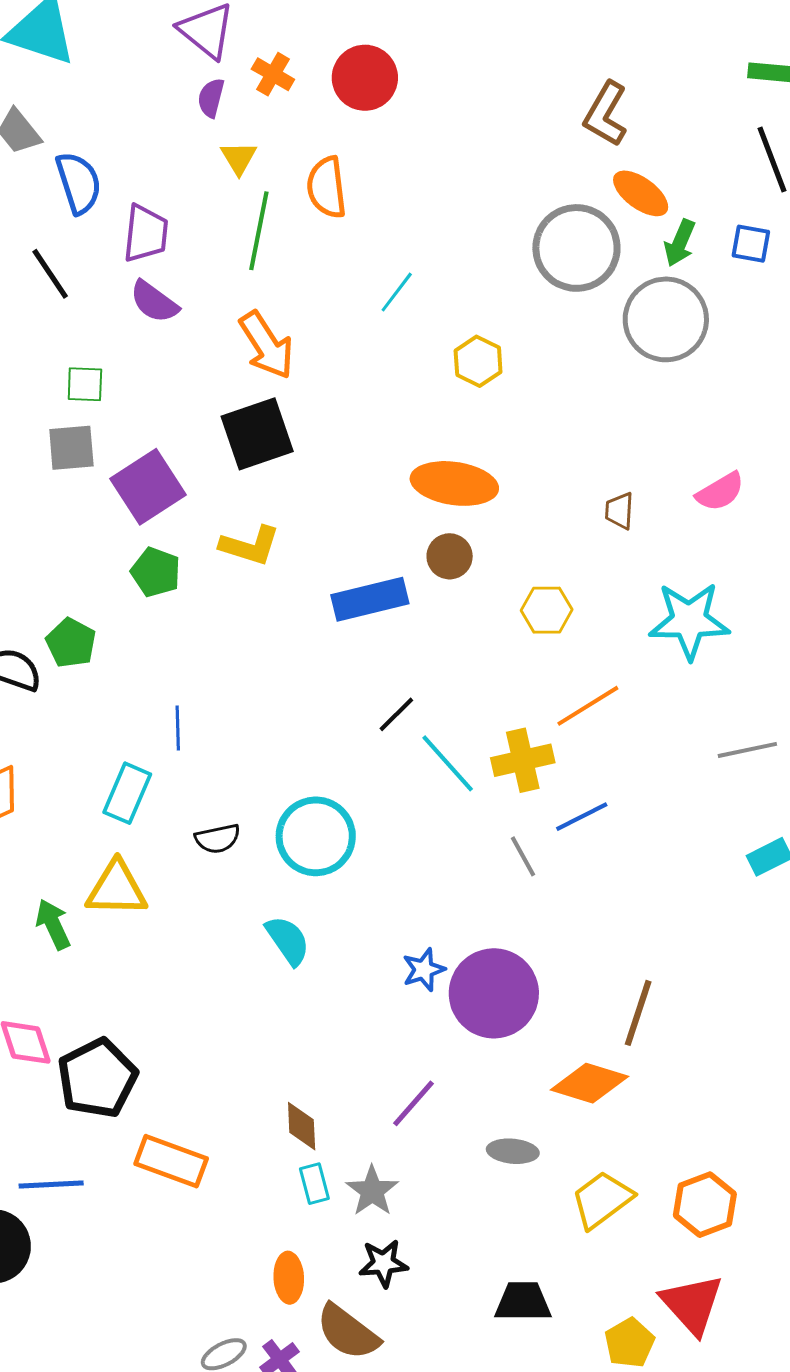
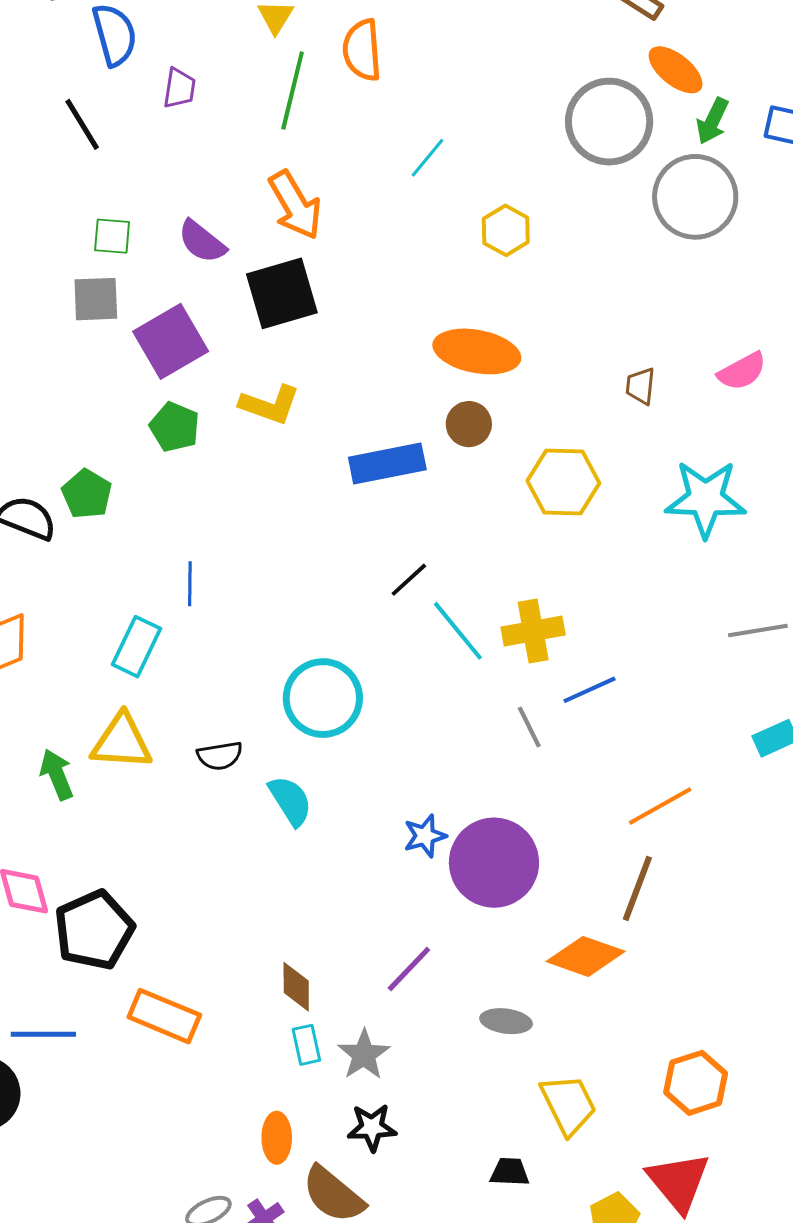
purple trapezoid: (146, 233) -> (179, 88), size x0.7
purple semicircle: (154, 302) -> (202, 242), moved
yellow hexagon: (547, 610) -> (563, 482), size x1.4
orange line: (588, 706) -> (660, 806), moved
black semicircle: (218, 839) -> (220, 756), moved
yellow trapezoid: (602, 1200) -> (568, 1105), moved, turned 98
black trapezoid: (523, 1302) -> (510, 1172), size x0.7

